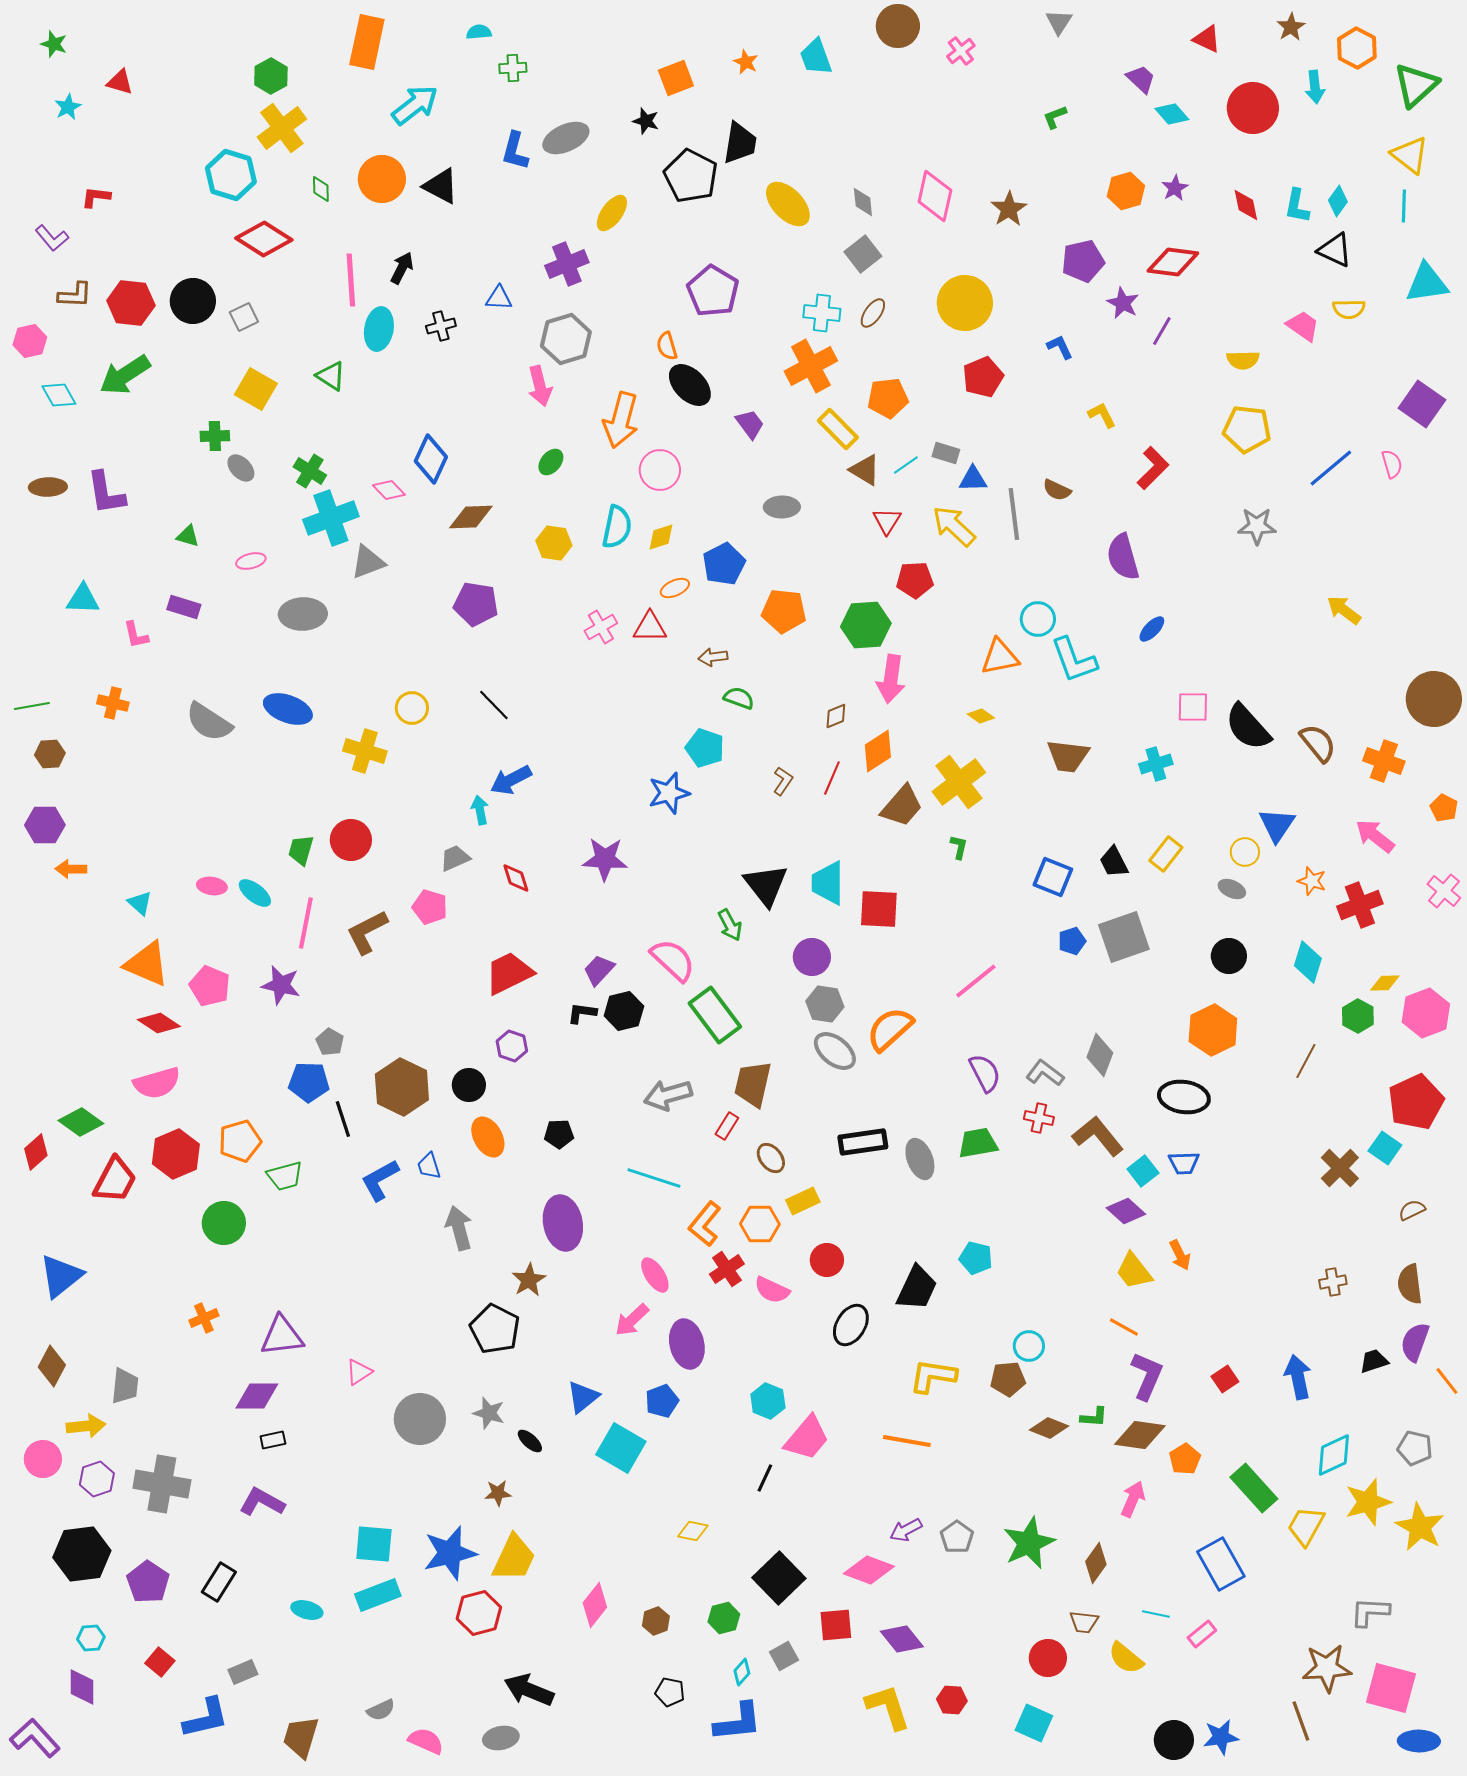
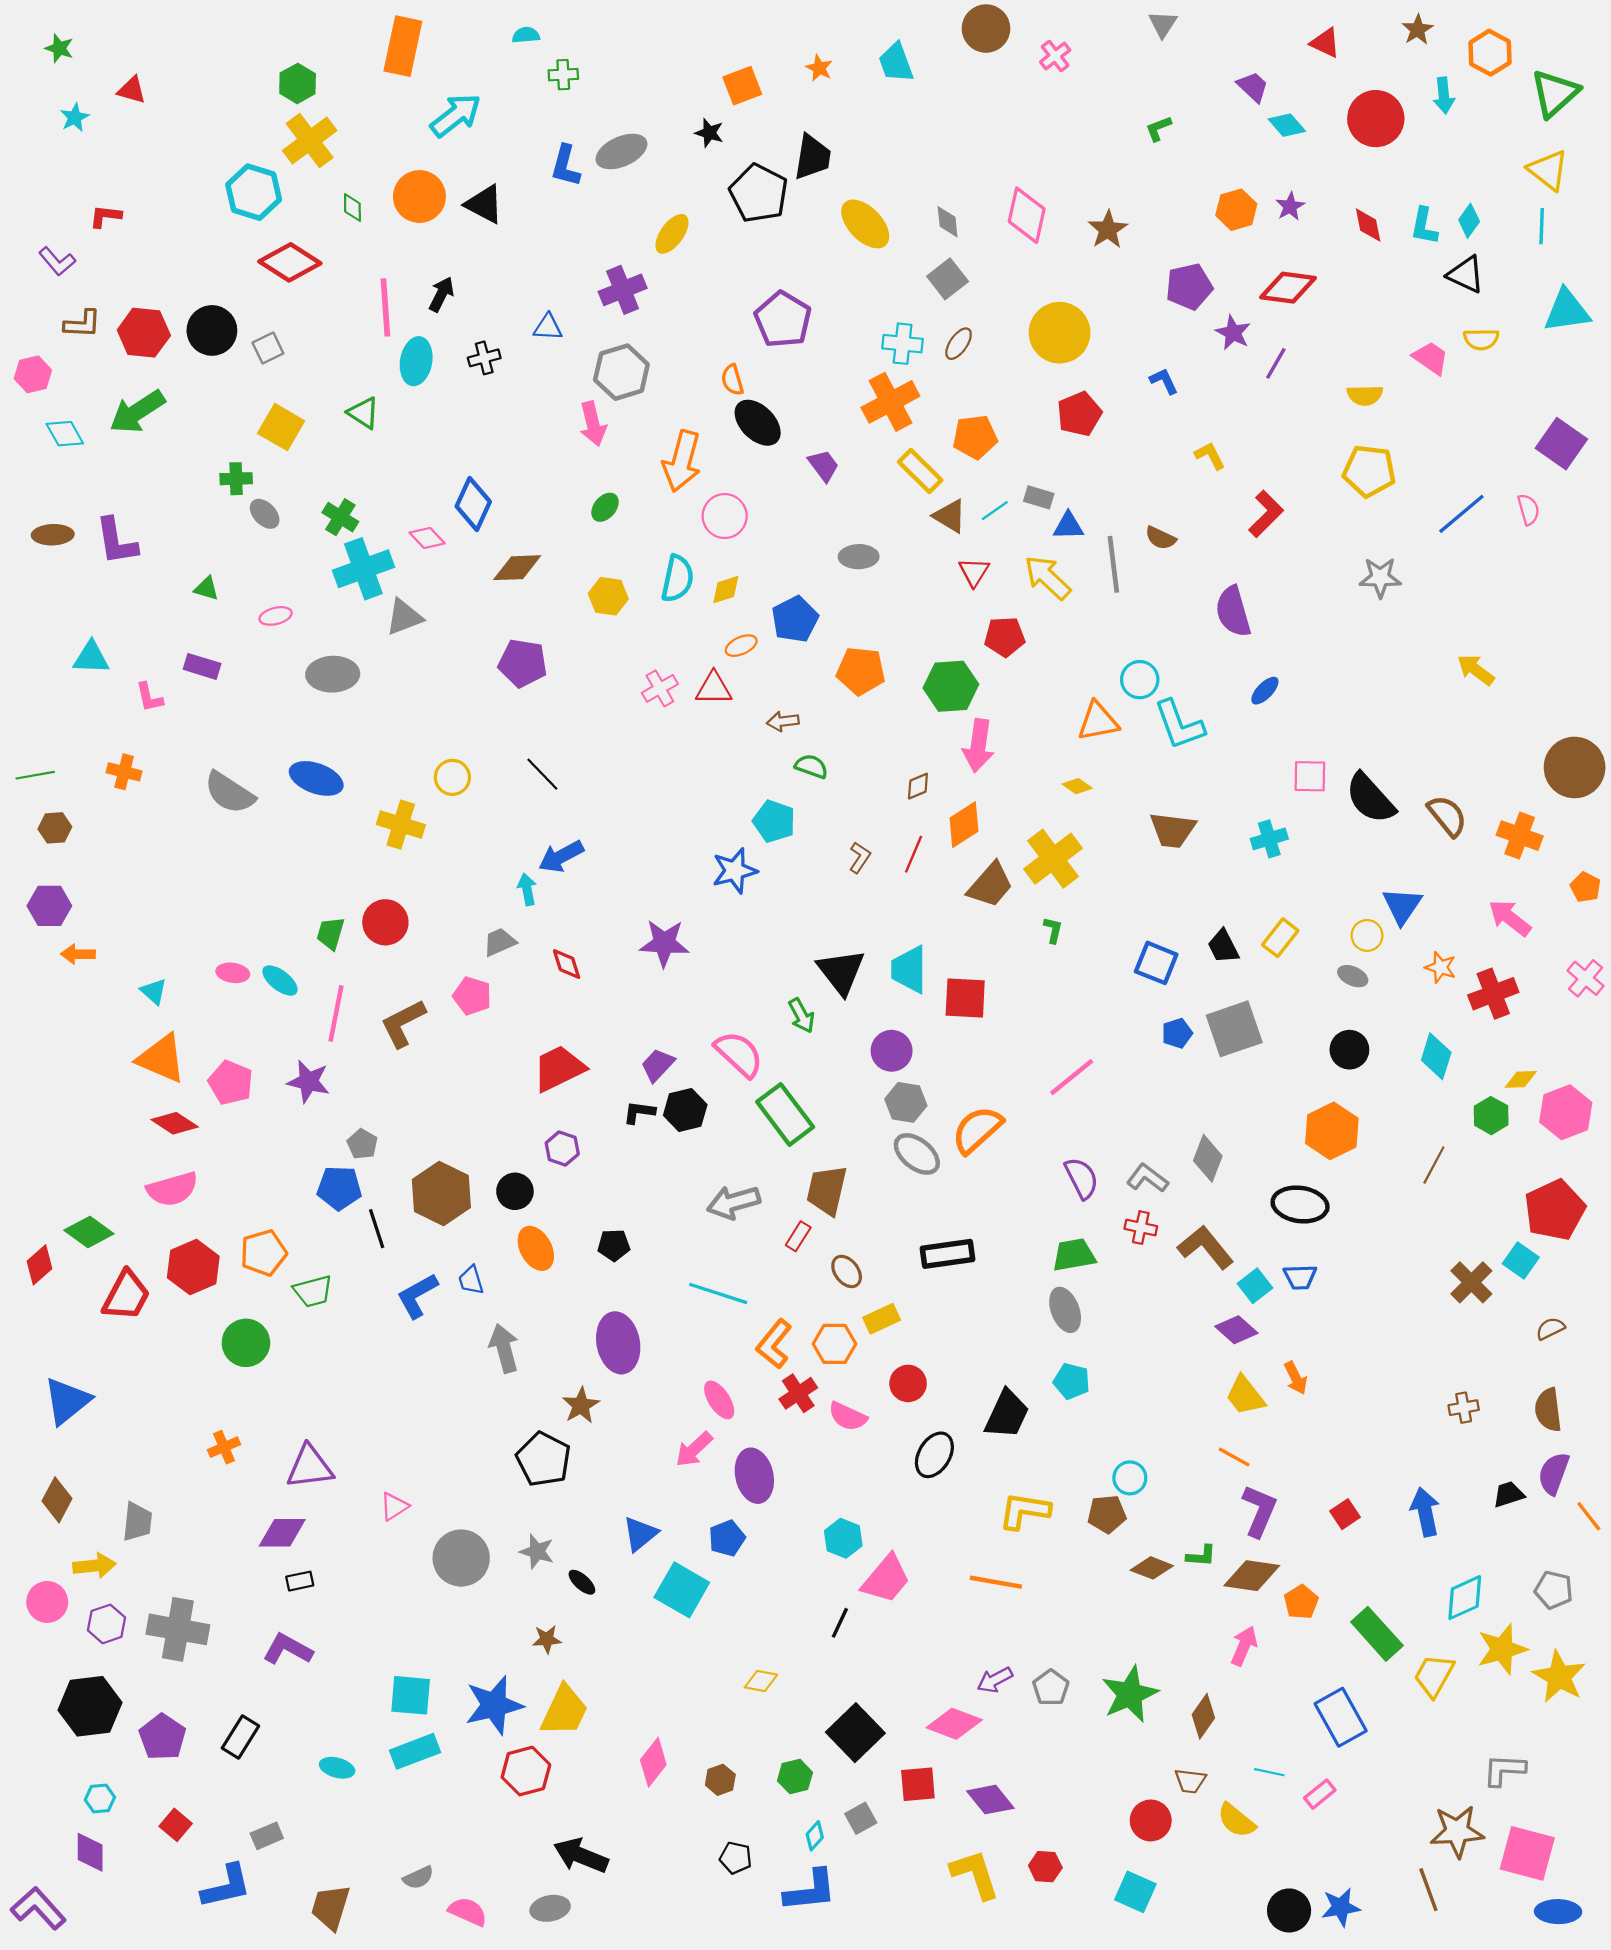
gray ellipse: (920, 1159) -> (1065, 1310), moved

